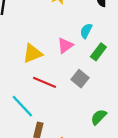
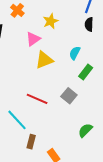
pink triangle: (65, 45) -> (33, 39), moved
yellow triangle: (32, 53) -> (44, 60), moved

